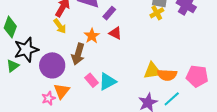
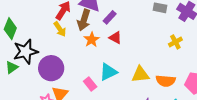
yellow cross: (157, 13) -> (175, 42), moved
brown arrow: (78, 54) -> (84, 20), moved
yellow triangle: (152, 71) -> (140, 74), moved
cyan triangle: (107, 81) -> (108, 72), moved

